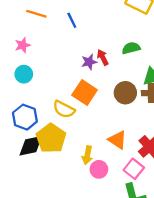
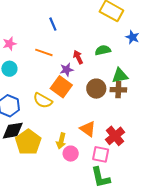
orange line: (36, 14) -> (44, 52), moved
purple star: (89, 62) -> (67, 70), moved
yellow pentagon: (51, 138) -> (28, 142), moved
pink square: (134, 169) -> (101, 154), turned -30

